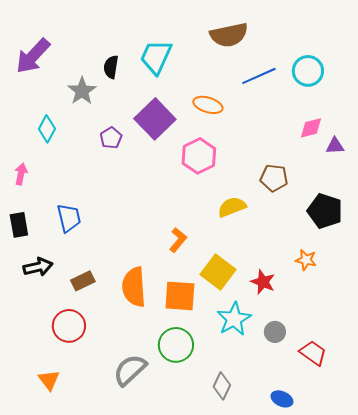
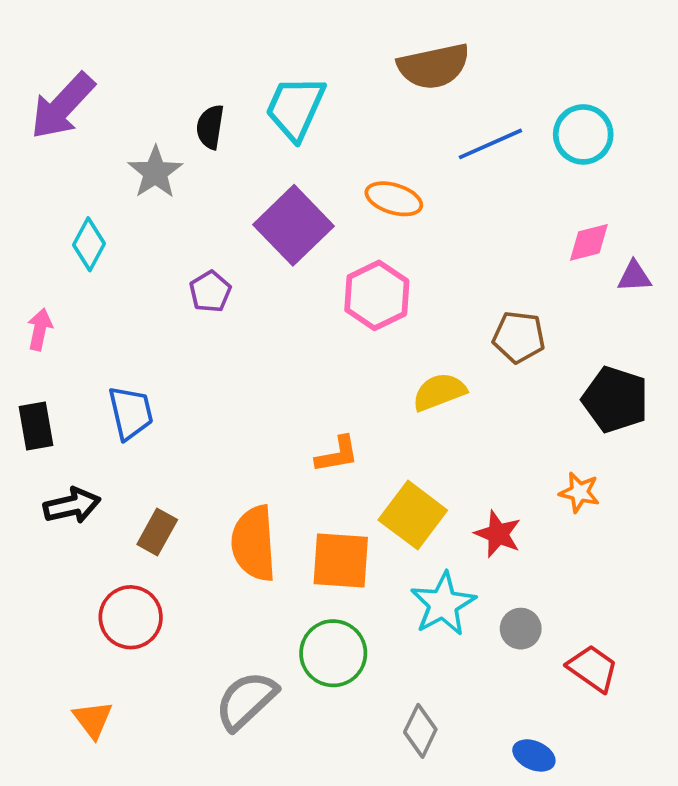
purple pentagon: (111, 138) -> (210, 292), moved
orange L-shape: (178, 240) -> (337, 454), turned 40
brown rectangle: (83, 281) -> (157, 532), turned -35

